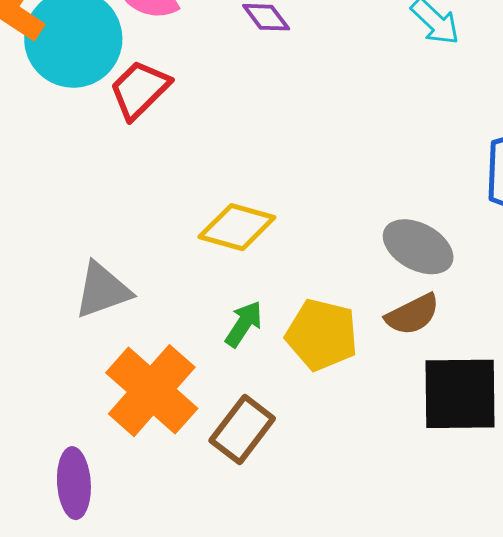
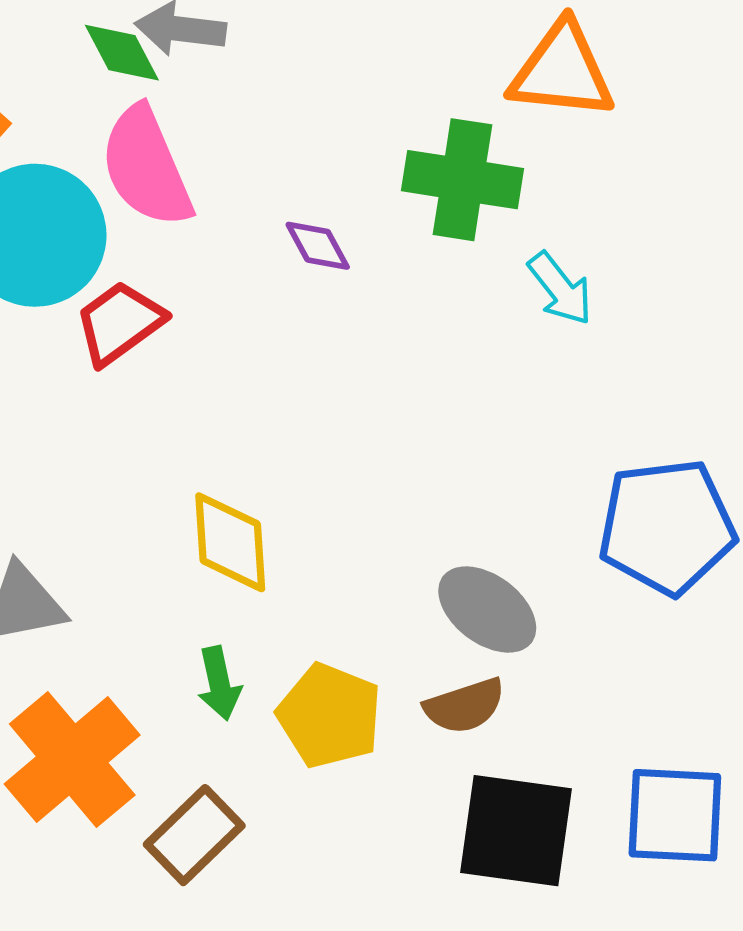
yellow diamond: (237, 227) -> (230, 542), turned 62
green arrow: (244, 324) -> (219, 683), turned 126

